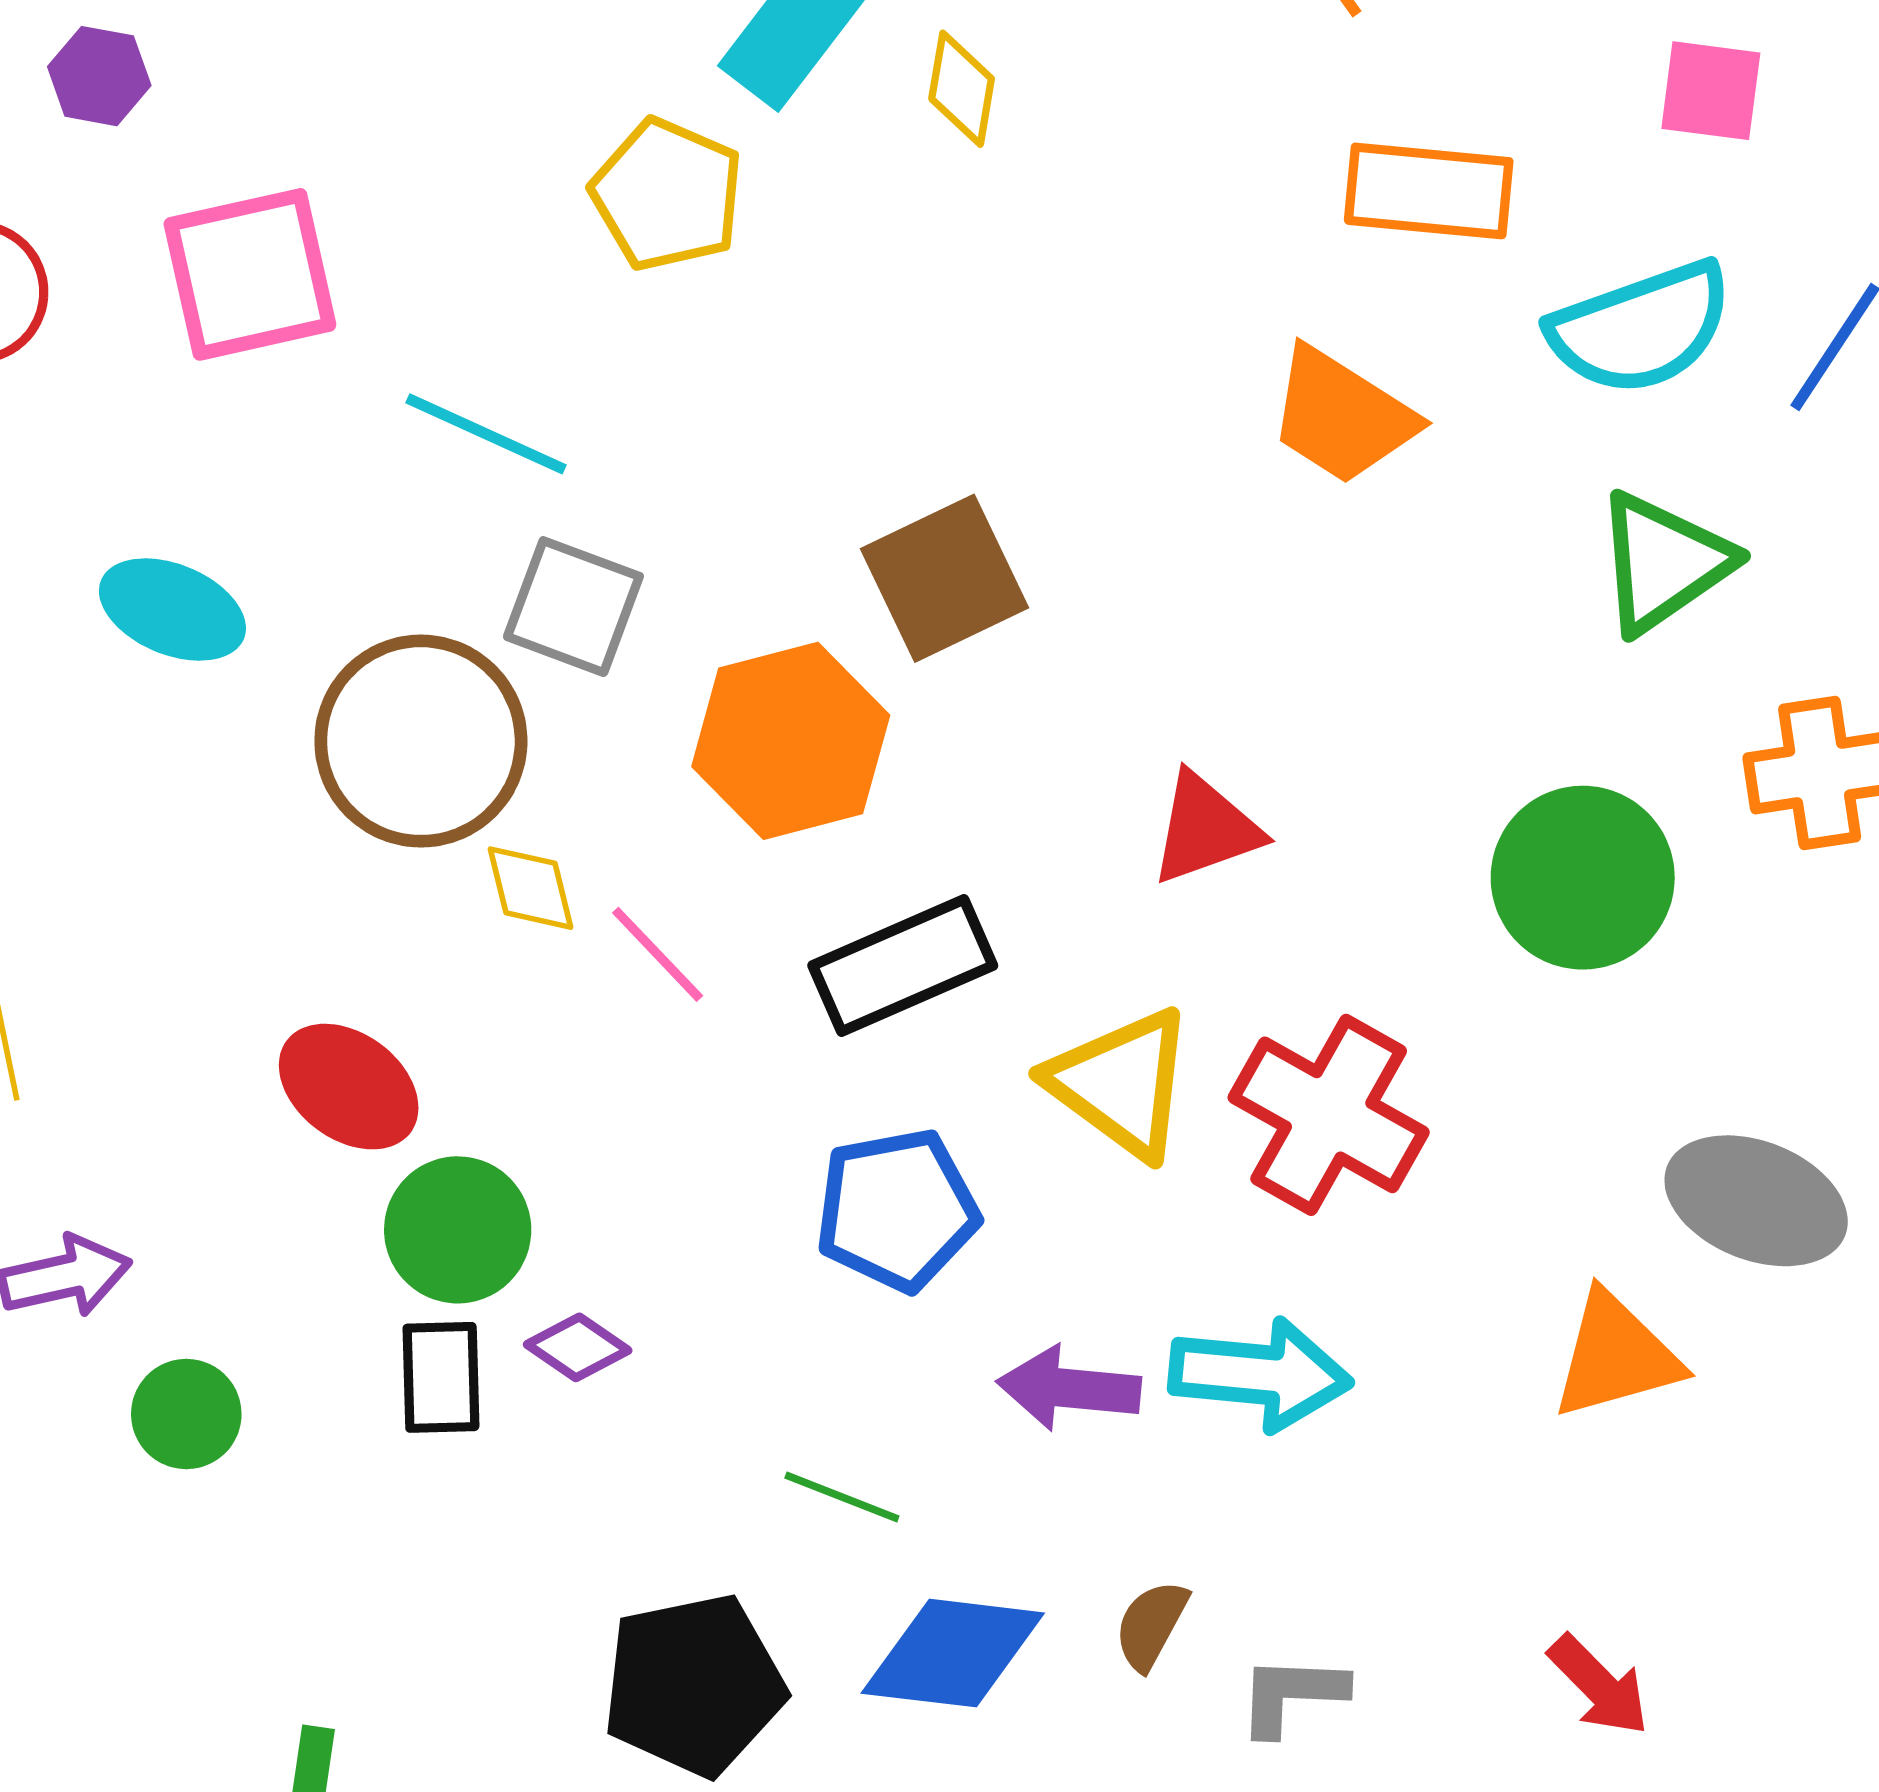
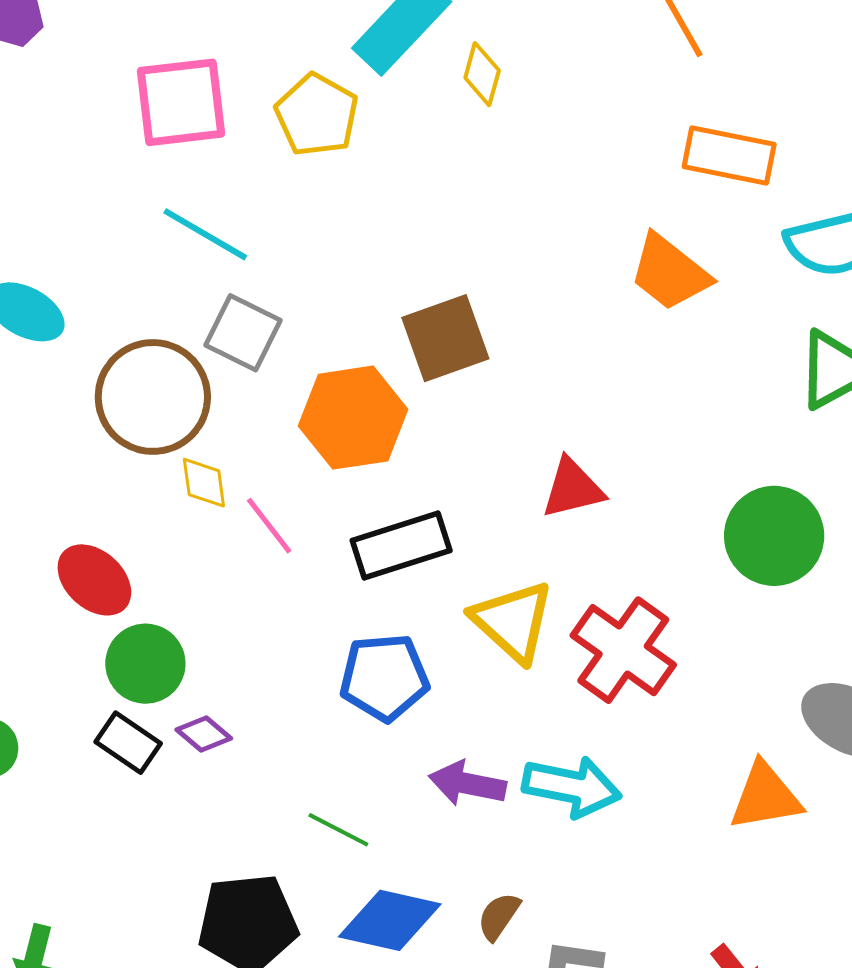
pink square: (250, 274) -> (181, 102), moved
black rectangle: (441, 1377) -> (128, 743), turned -60

